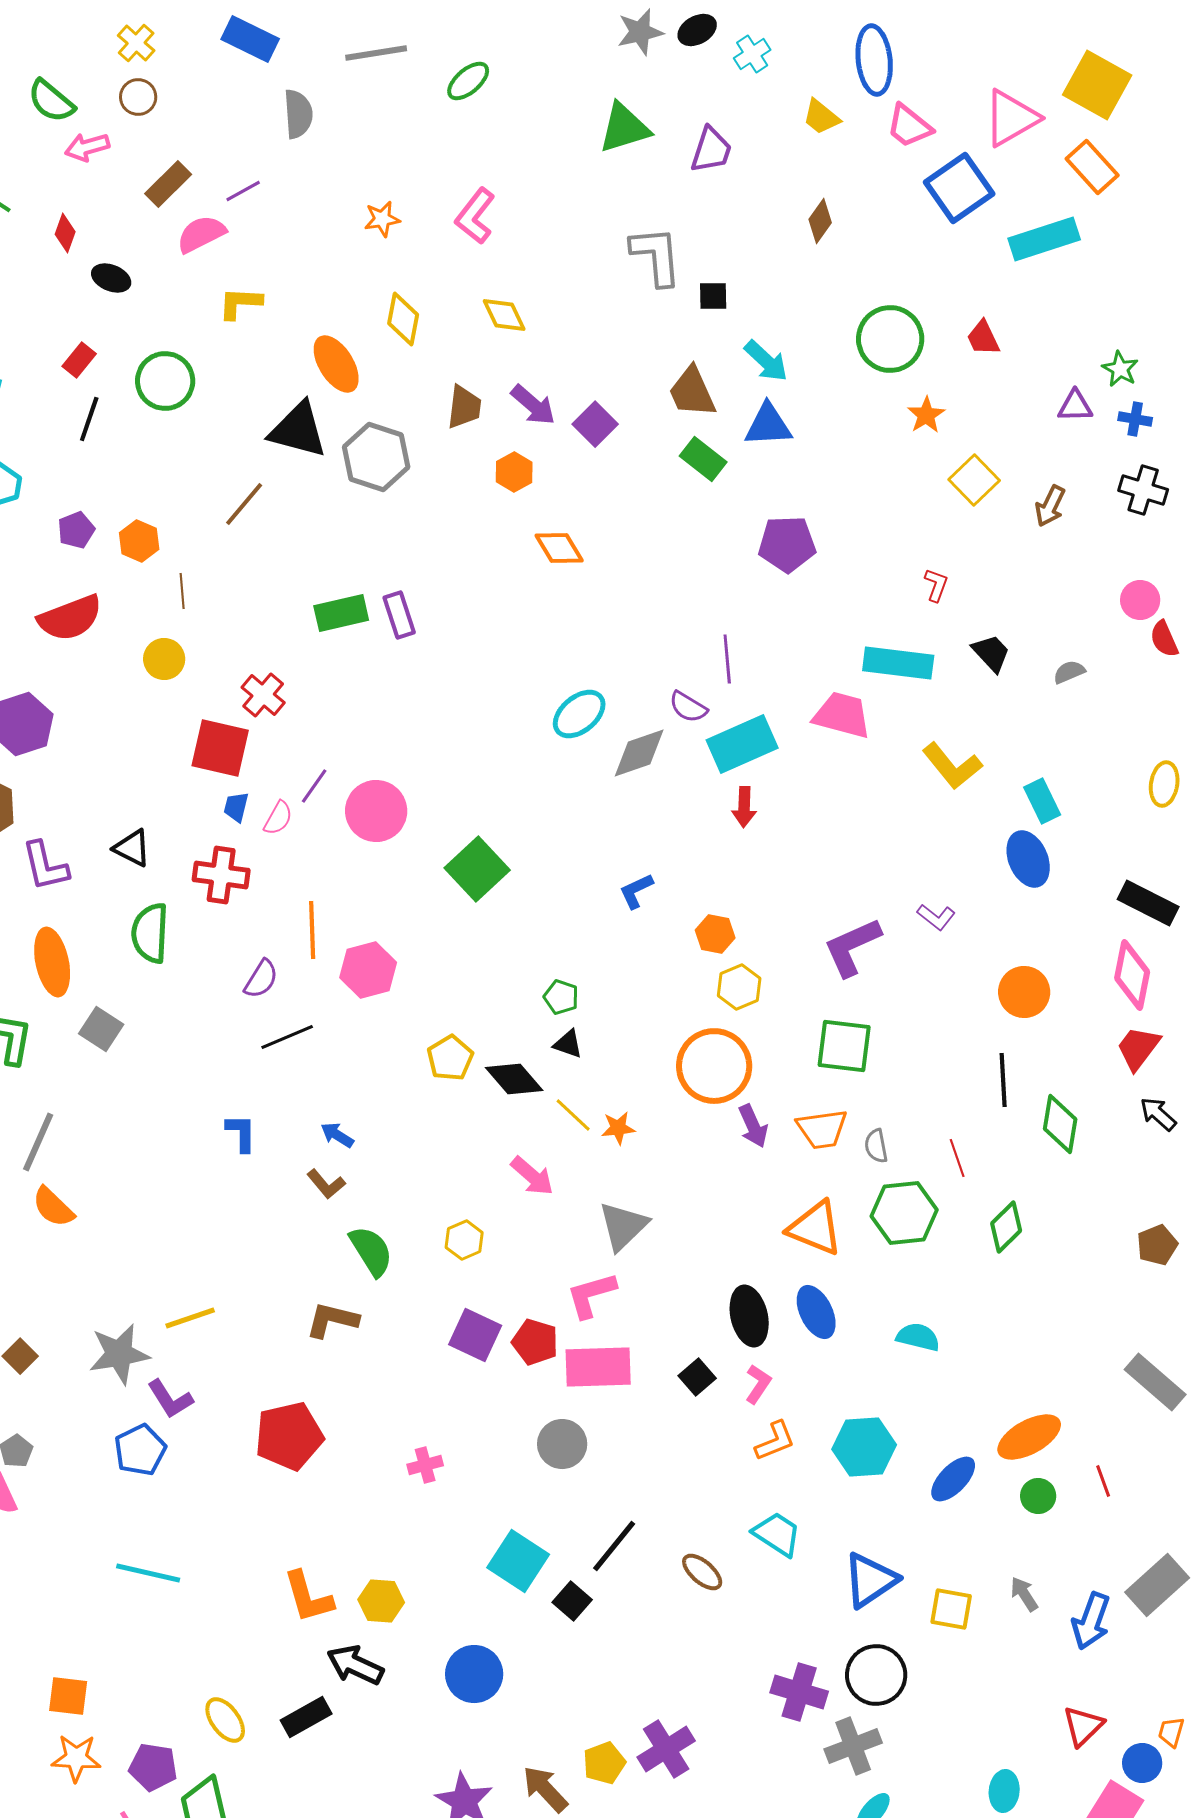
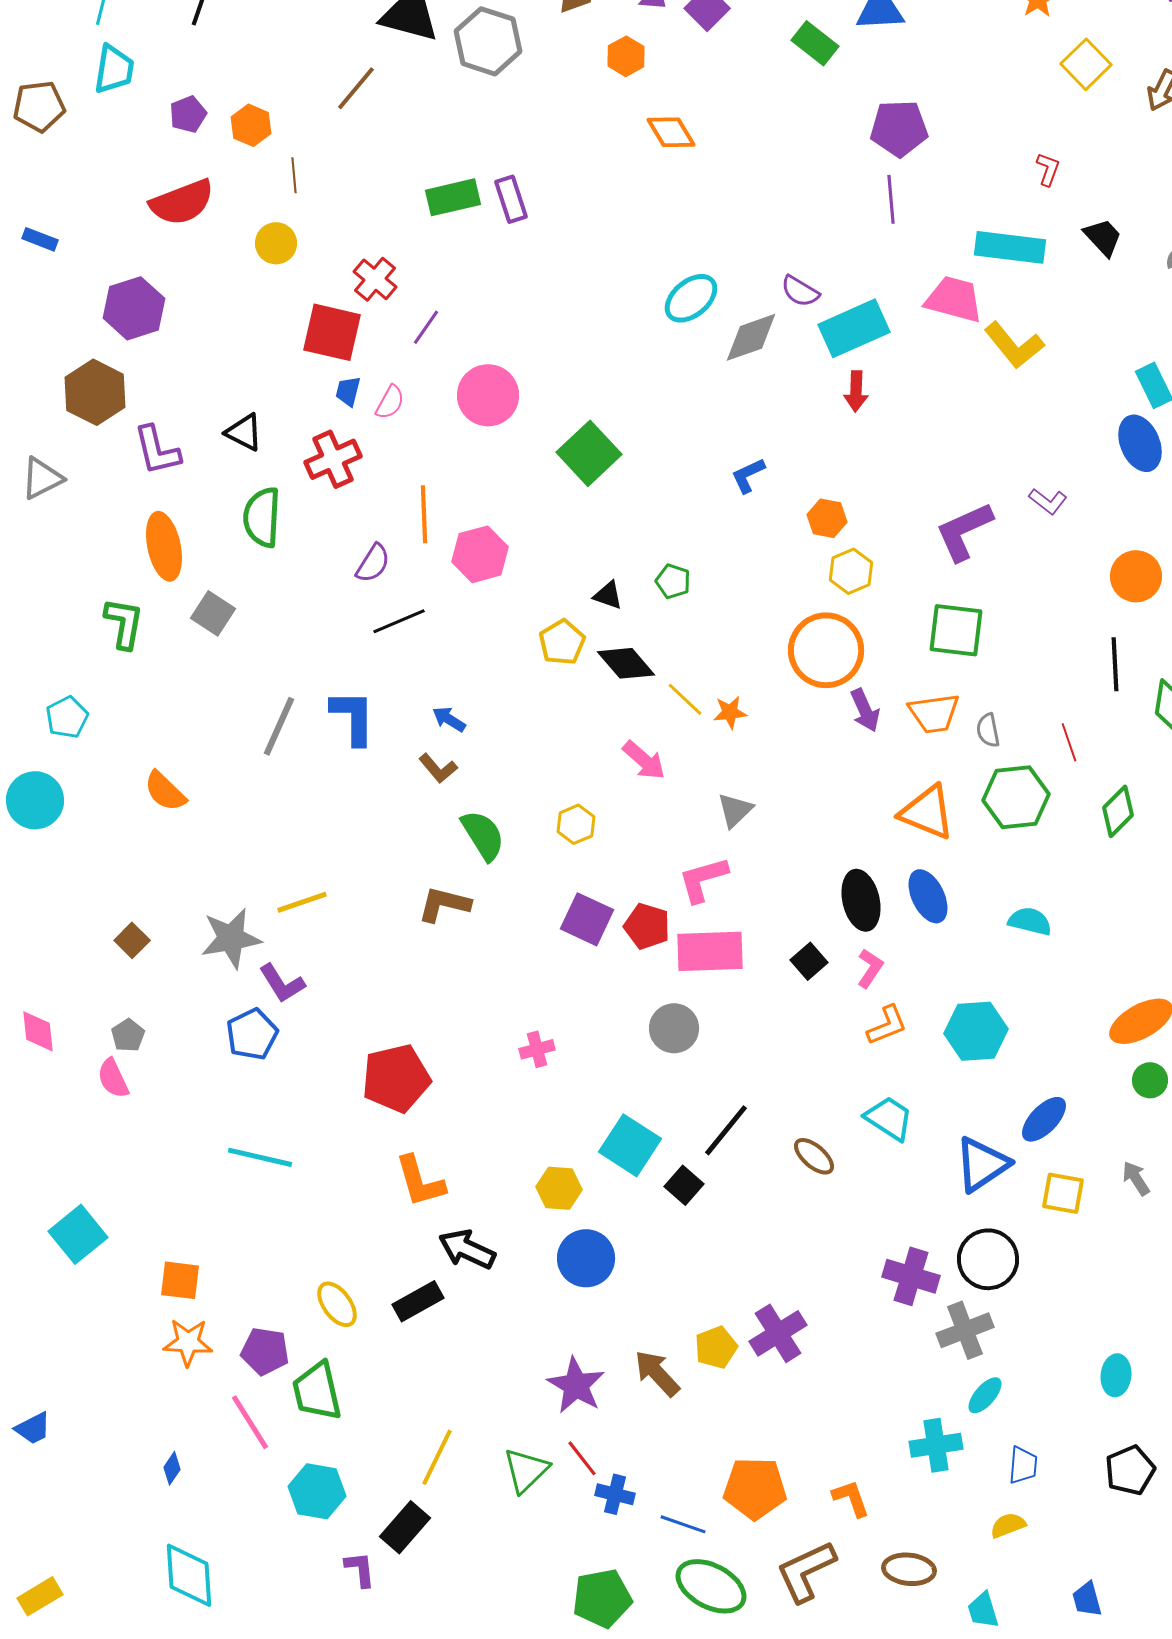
purple line: (727, 659) -> (891, 199), moved
yellow L-shape: (952, 766) -> (1014, 345), moved
purple line: (314, 786) -> (426, 327), moved
red cross: (221, 875) -> (333, 459), turned -32
black triangle: (568, 1044) -> (608, 595), moved
blue L-shape: (241, 1133) -> (353, 717), size x1.5
gray line: (38, 1142) -> (279, 726), moved
gray triangle: (623, 1226) -> (735, 810), size x0.7
red pentagon: (289, 1436) -> (396, 1078), moved
blue ellipse: (953, 1479) -> (1044, 1119), moved
yellow hexagon: (381, 1601) -> (559, 1188), moved

